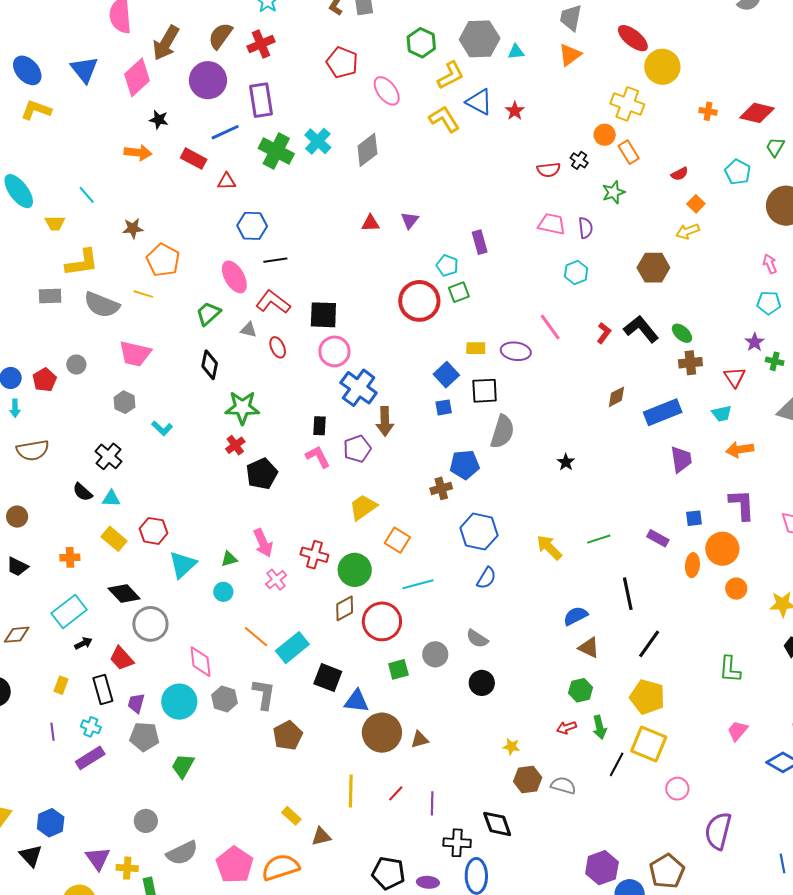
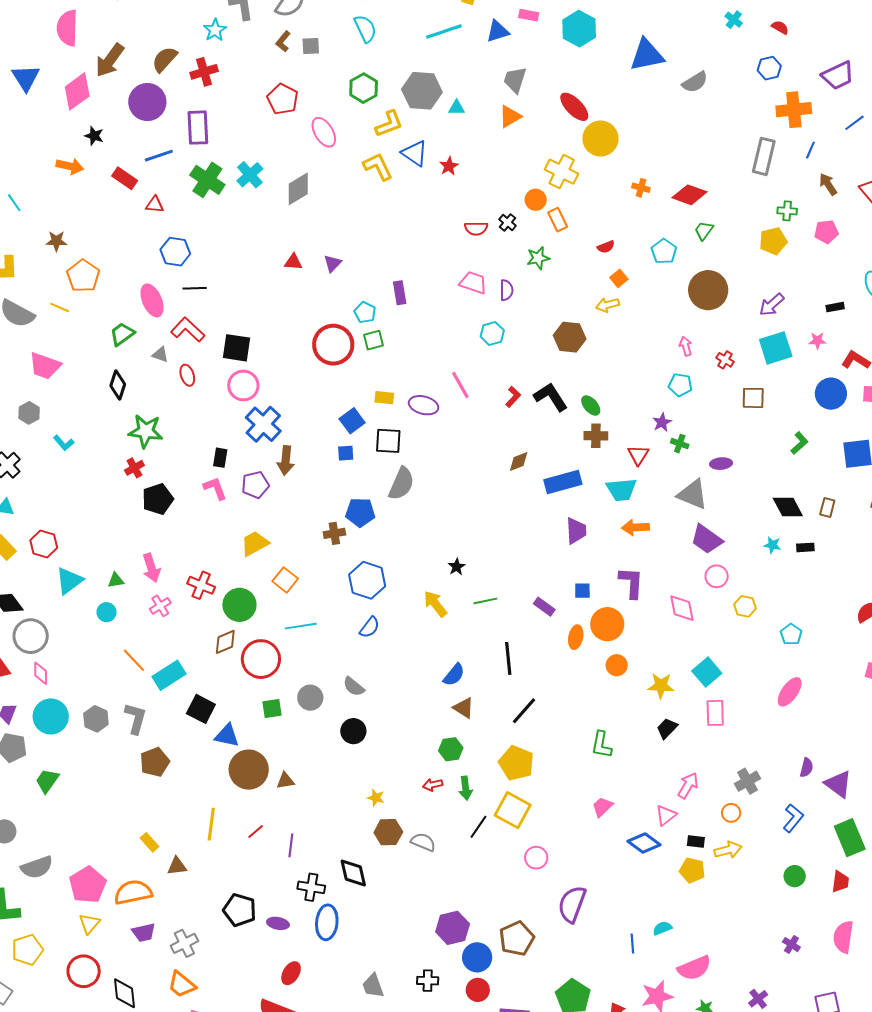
cyan trapezoid: (722, 413) -> (621, 490), size x1.5
black star: (566, 462) -> (457, 567), moved
blue semicircle: (576, 616) -> (454, 675), turned 150
pink diamond: (201, 662) -> (41, 673), moved, size x0.7

